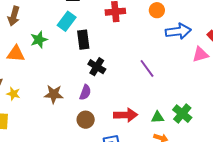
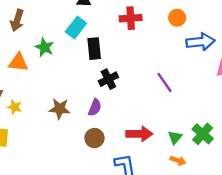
green star: (39, 40) -> (44, 47), turned -30
black cross: (97, 67) -> (108, 79), turned 30
green triangle: (158, 117) -> (175, 137), turned -48

